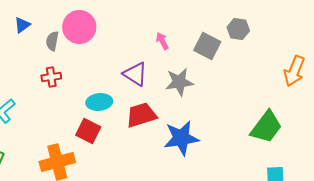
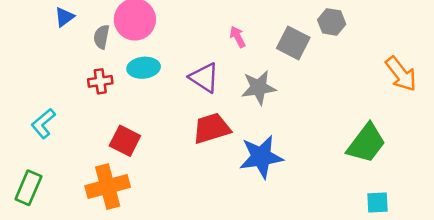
orange arrow: (294, 71) -> (401, 74), turned -60
cyan ellipse: (99, 102) -> (144, 68), moved
red square: (88, 131) -> (125, 141), moved

